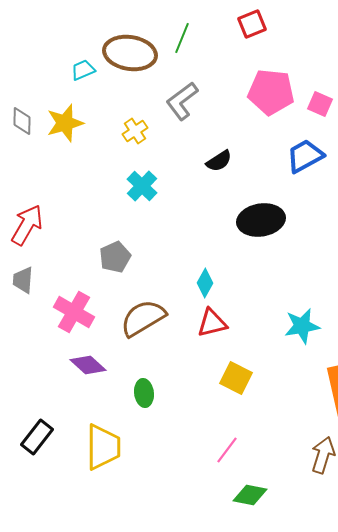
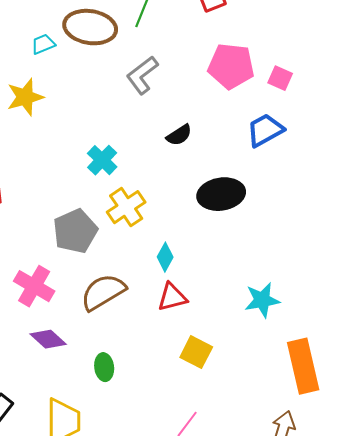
yellow cross: (135, 131) -> (126, 207), moved, size x1.5
gray pentagon: (115, 257) -> (75, 231), size x1.4

